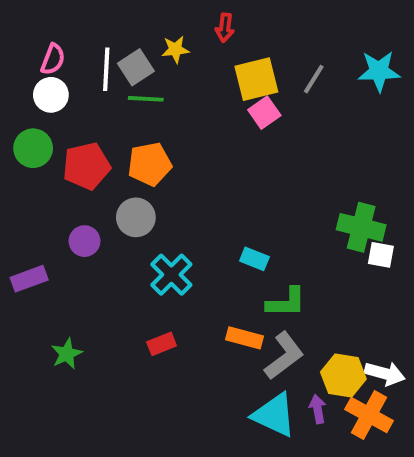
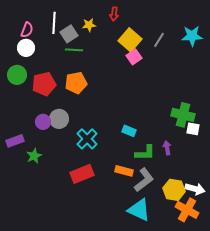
white line: (106, 69) -> (54, 23), moved
yellow square: (256, 79) -> (130, 40), turned -35
gray circle: (136, 217) -> (59, 119), moved
red rectangle: (162, 344) -> (82, 174), size x1.6
green star: (67, 354) -> (34, 156), moved
purple arrow: (318, 409) -> (167, 148), moved

